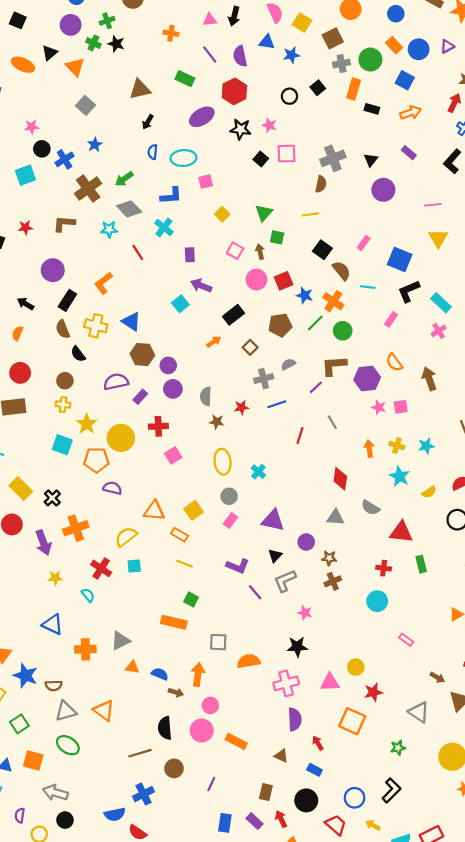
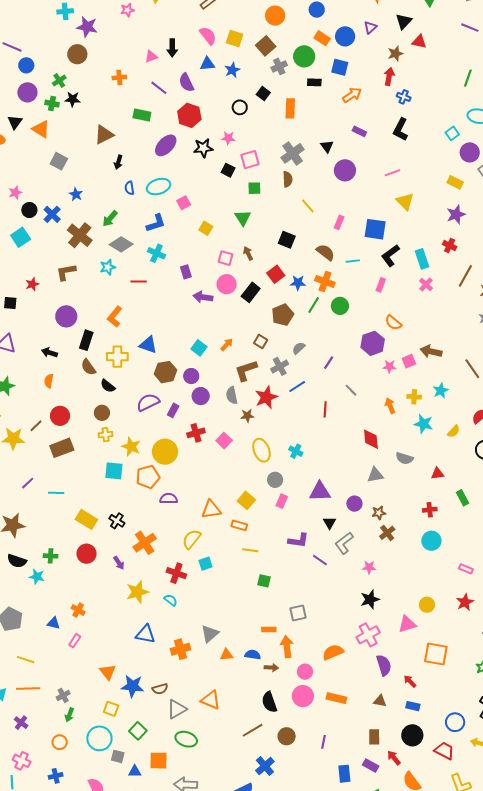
orange rectangle: (354, 89) -> (290, 108), moved
black rectangle: (372, 109) -> (314, 82), moved
yellow line: (310, 214) -> (308, 206), moved, turned 70
green square: (277, 237) -> (254, 188), moved
black square: (322, 250) -> (287, 240), moved
red line: (138, 253) -> (139, 282), turned -42
pink circle: (256, 280) -> (227, 284), moved
cyan rectangle: (441, 303) -> (422, 259), turned 42
cyan square: (180, 304) -> (199, 348), moved
black rectangle: (233, 315) -> (251, 292), moved
brown L-shape: (334, 366) -> (246, 370), moved
brown arrow: (429, 379) -> (431, 351), moved, turned -45
red star: (241, 407) -> (266, 397), size x1.6
pink square: (173, 455) -> (224, 441), moved
red triangle: (401, 532) -> (437, 474), size x0.6
purple arrow: (43, 543) -> (119, 563), size x0.6
yellow star: (55, 578) -> (137, 592), size x1.6
orange rectangle: (174, 622) -> (269, 630), moved, size x0.6
orange semicircle: (249, 661) -> (333, 652), moved
red star: (373, 692) -> (465, 602), moved

